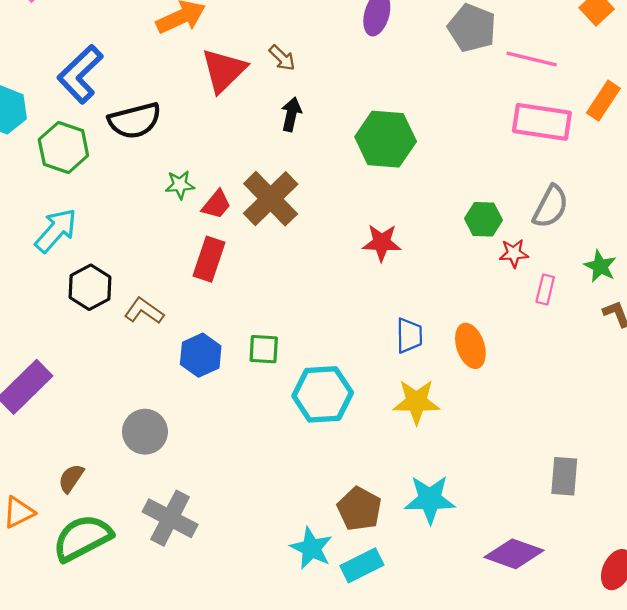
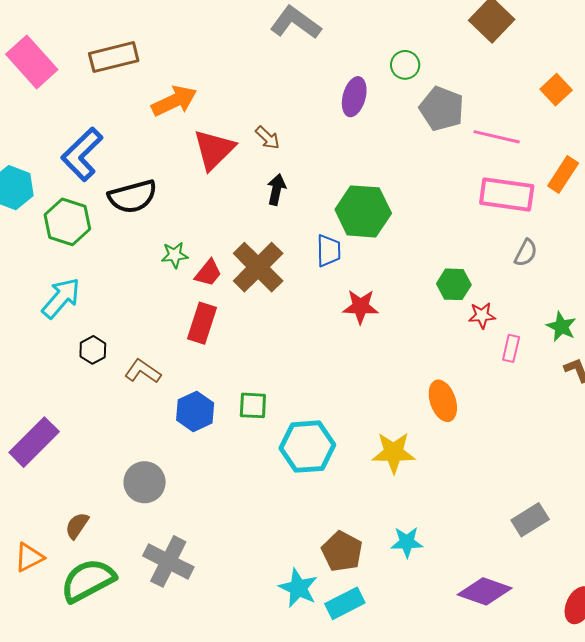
gray semicircle: (551, 207) -> (526, 253), moved, size x0.7
black hexagon: (90, 287) -> (93, 350), size x0.7
blue trapezoid: (409, 336) -> (329, 251), moved
gray rectangle: (564, 476) -> (530, 520), turned 54
cyan star: (430, 499) -> (407, 542), size x0.7

